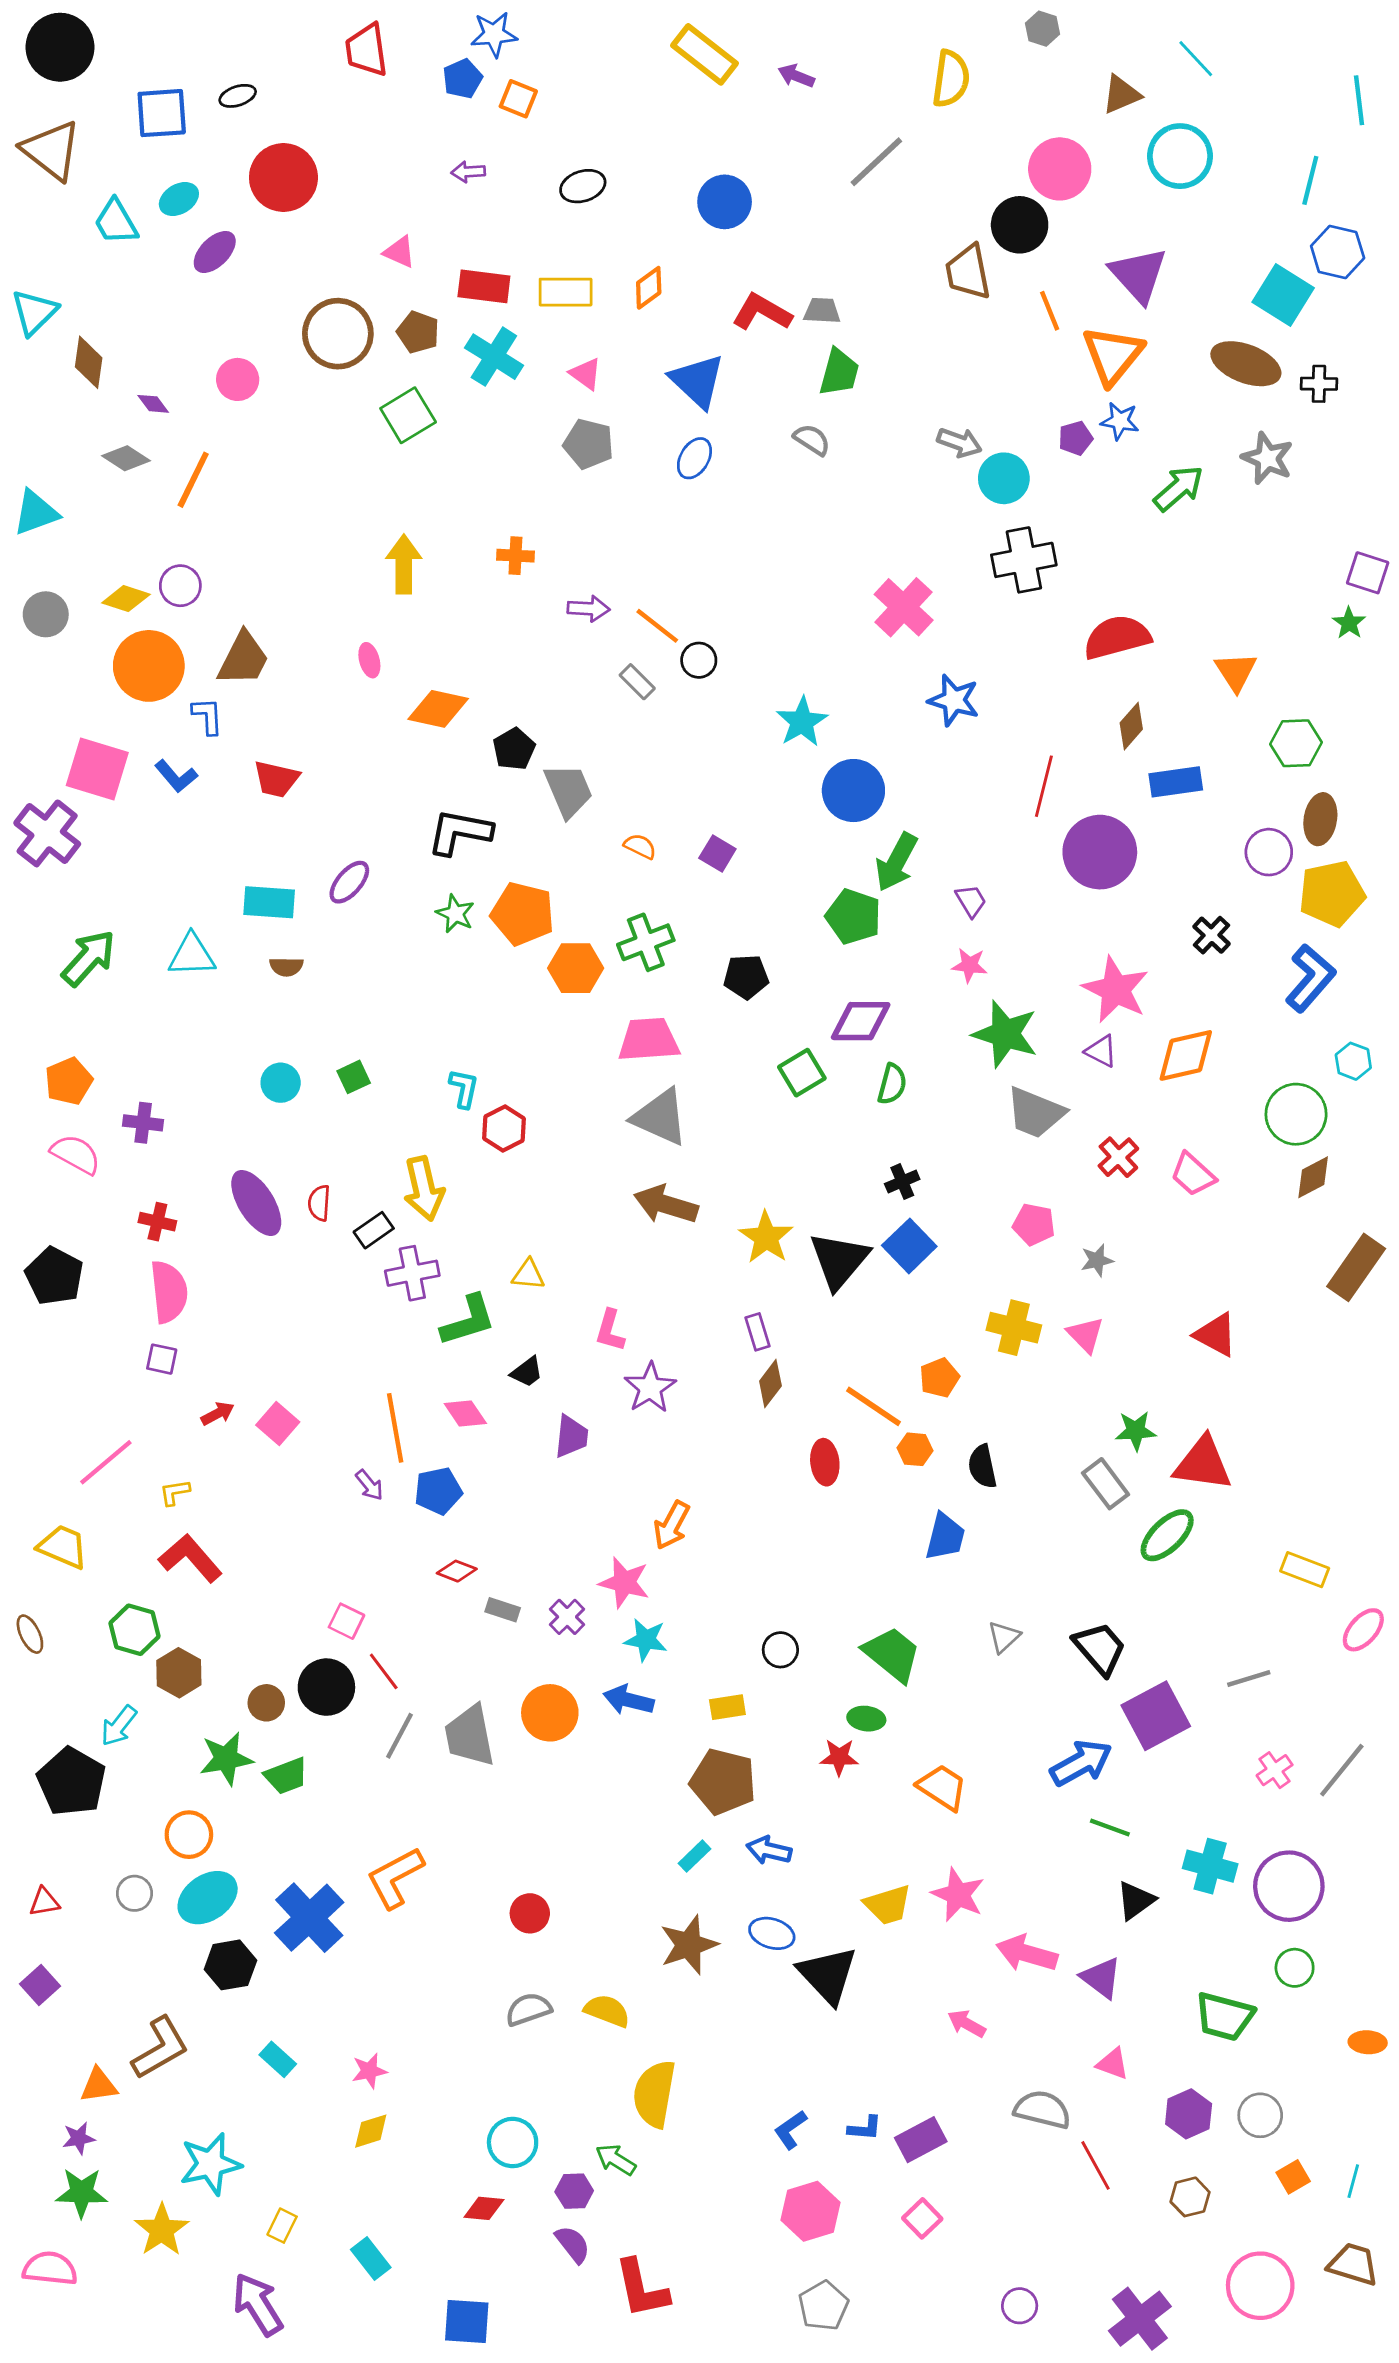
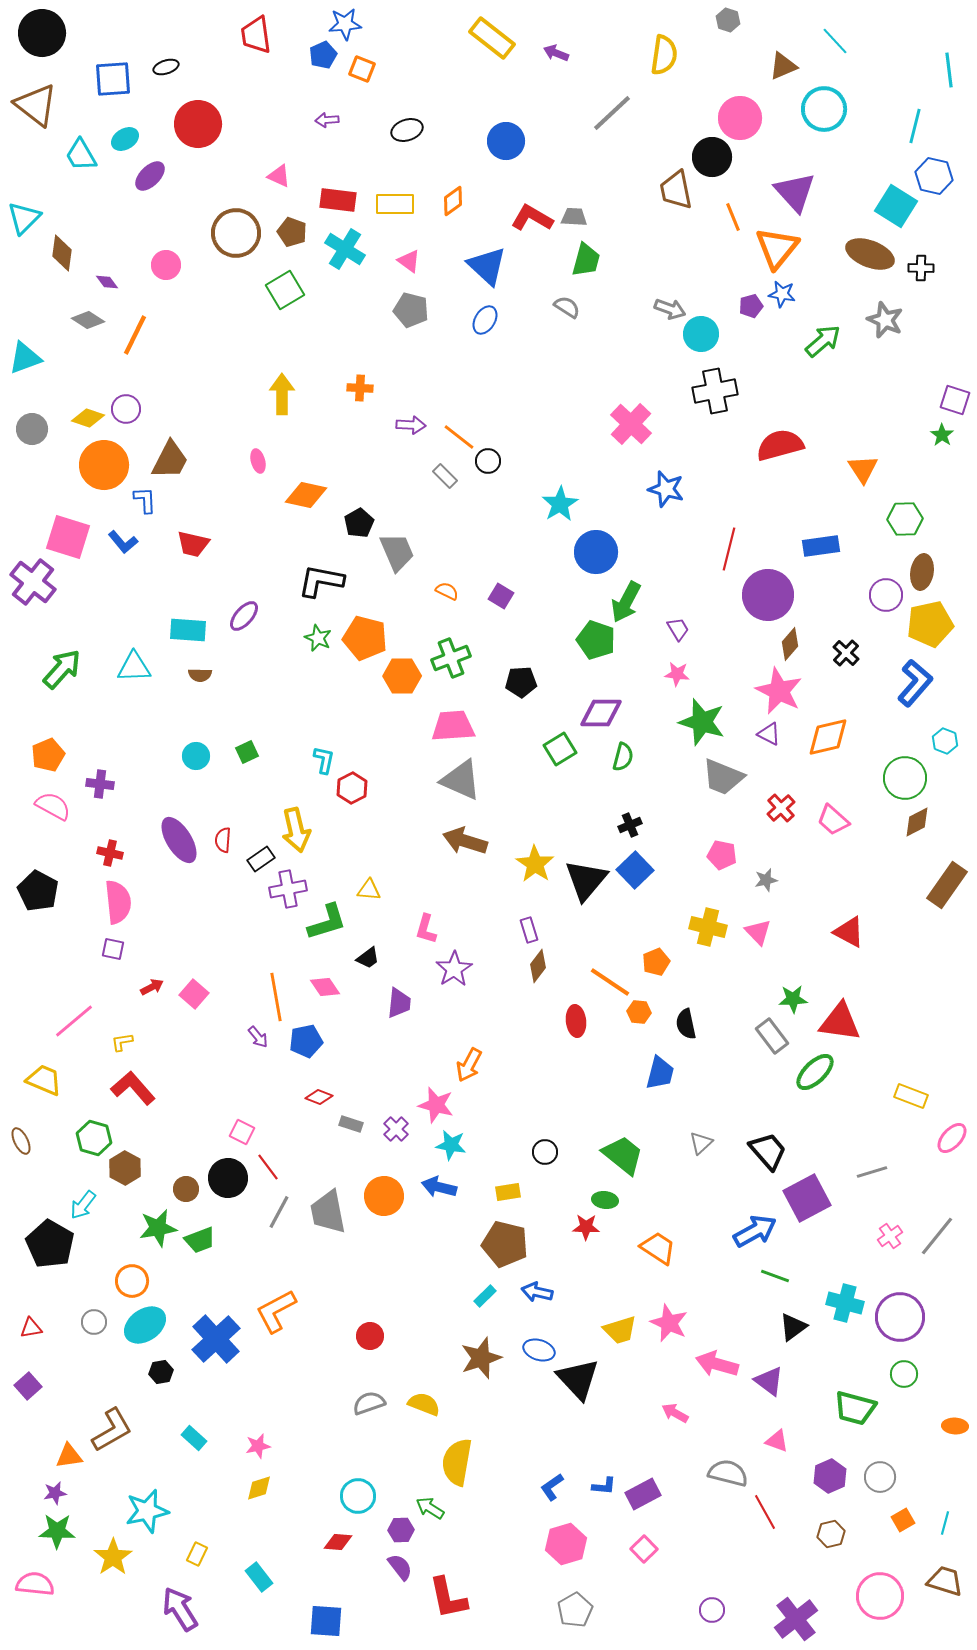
brown diamond: (1131, 726) -> (790, 644), moved
black hexagon: (230, 1965) -> (161, 1372), size x0.7

